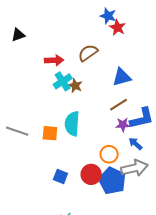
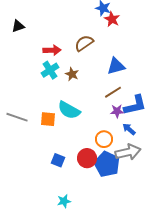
cyan cross: (63, 81) -> (50, 70), moved
cyan semicircle: (72, 124) -> (69, 110), turned -65

